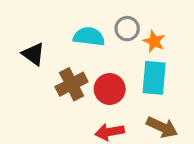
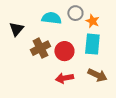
black triangle: (33, 54) -> (16, 29), turned 35

